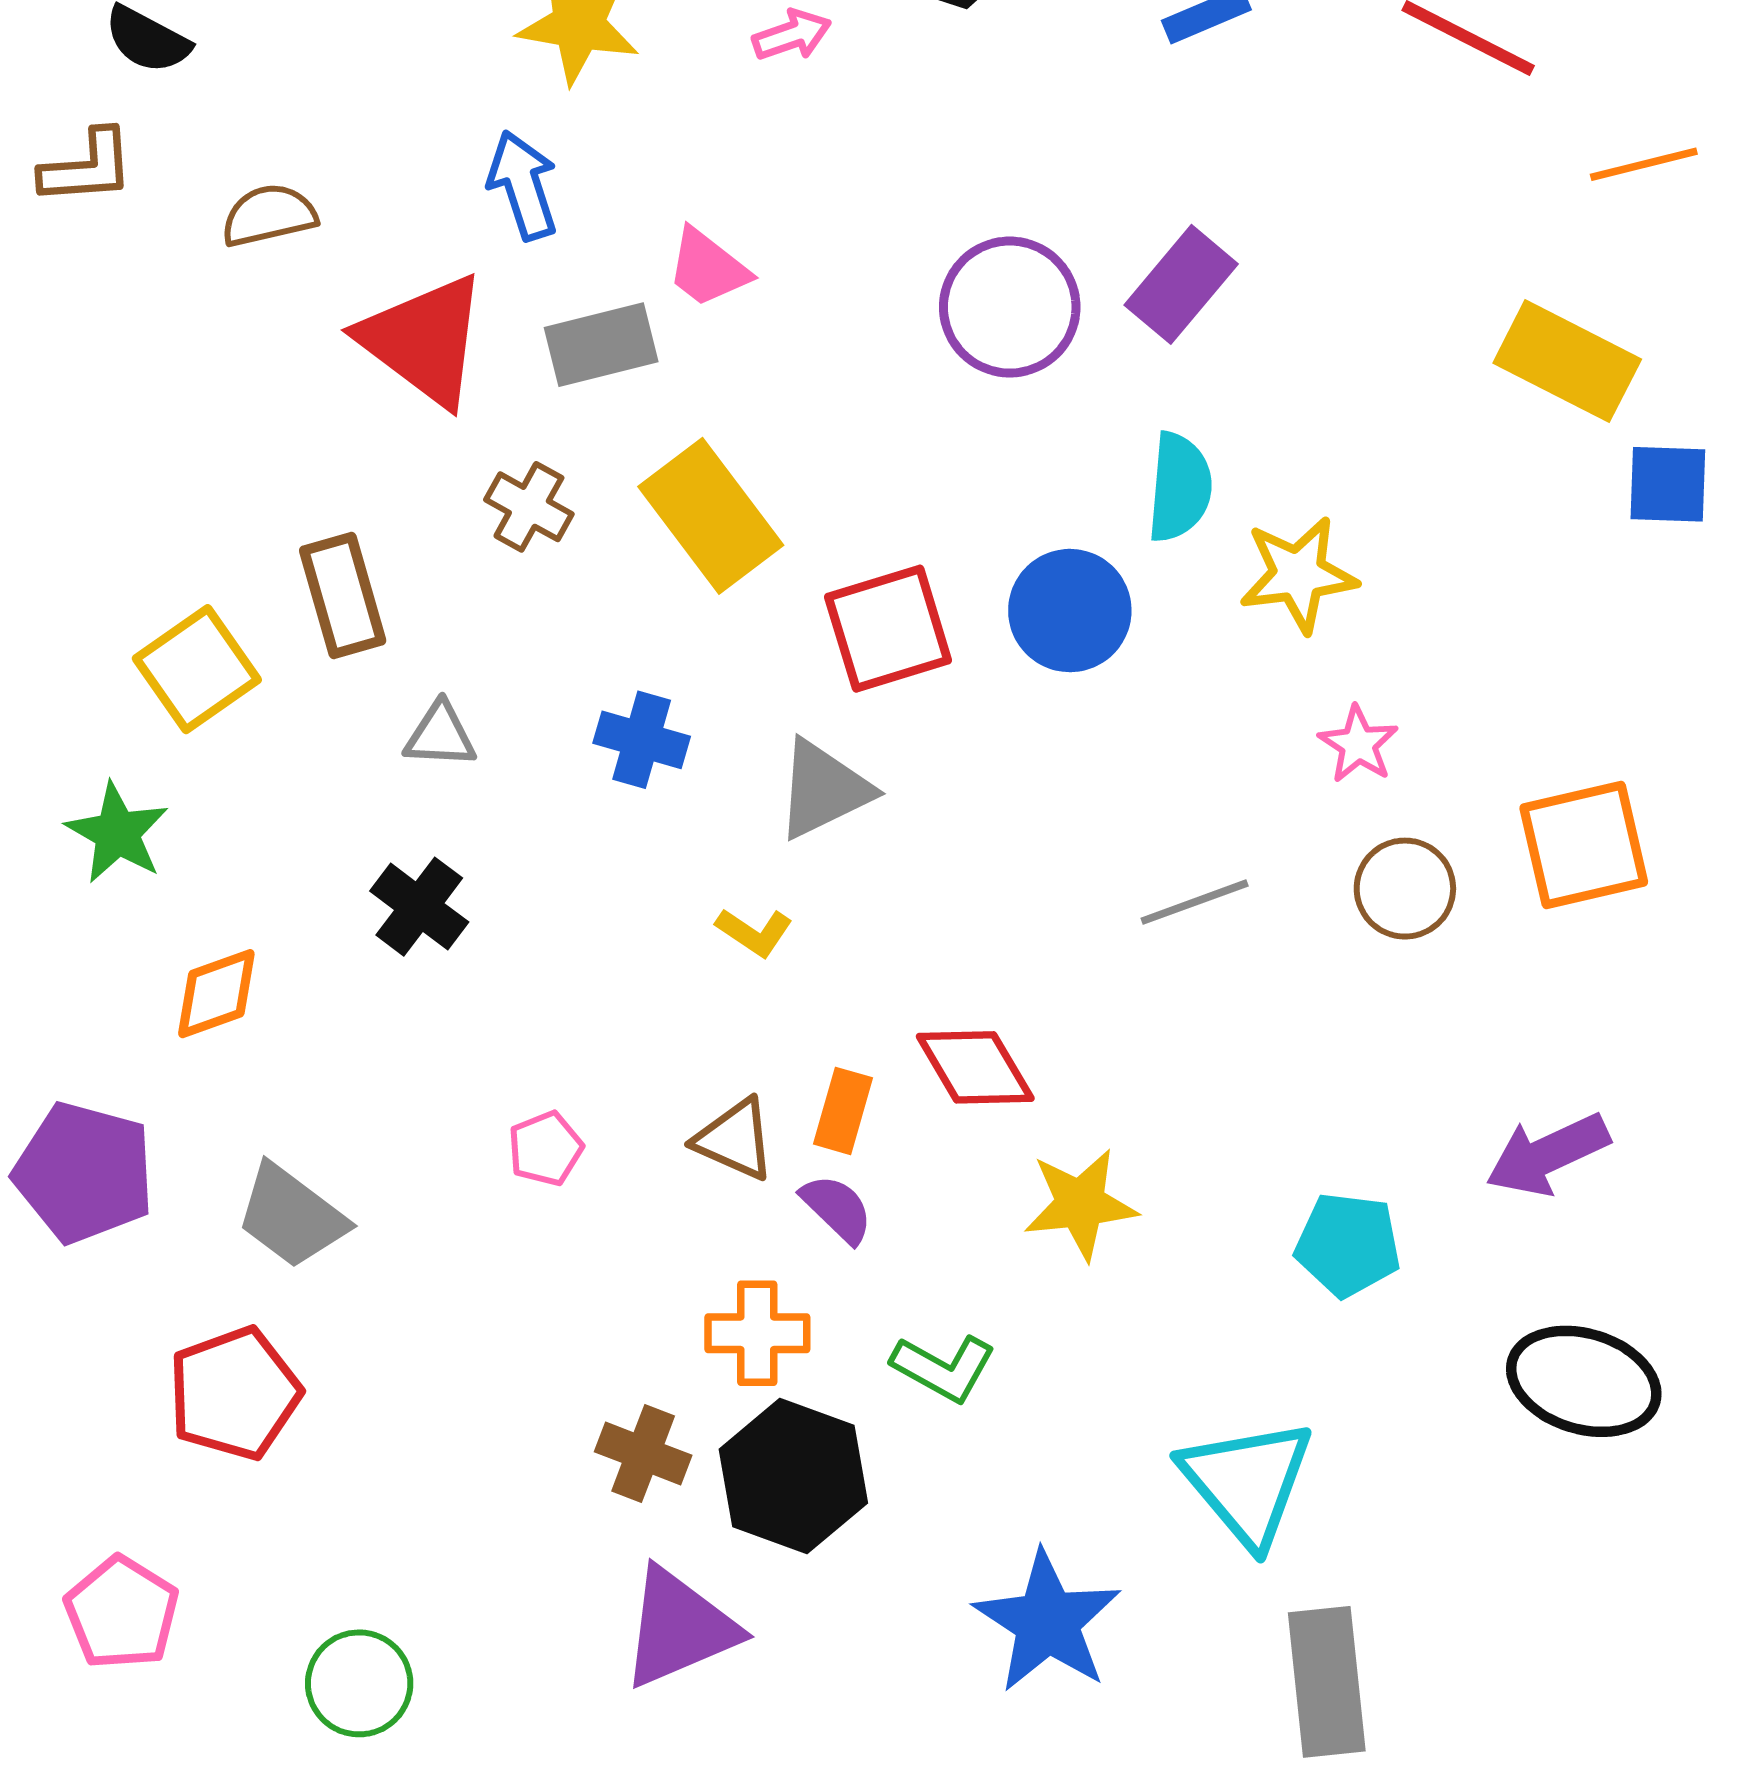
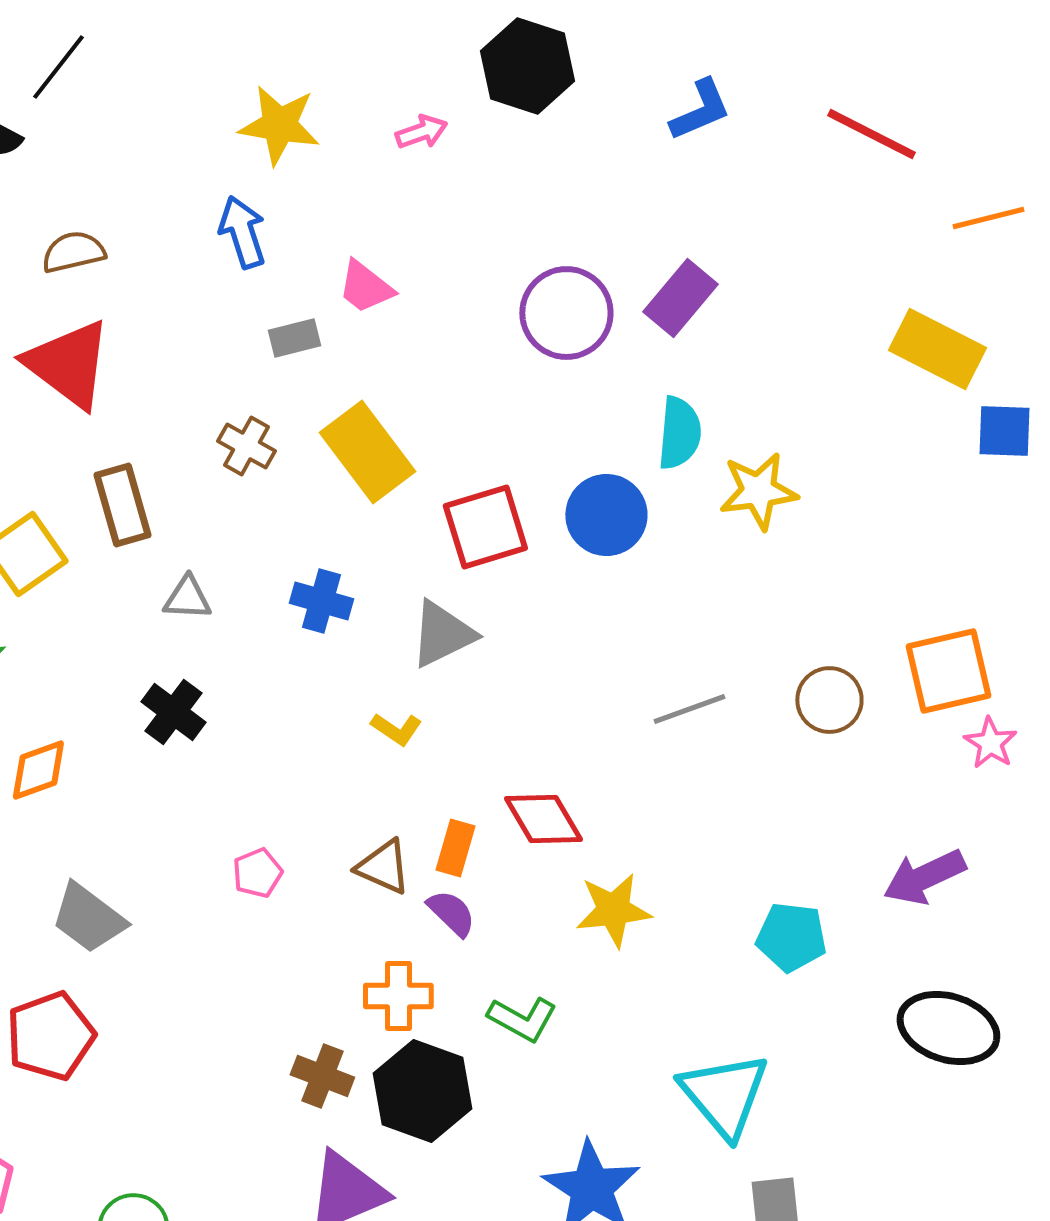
red triangle: (424, 340) -> (68, 364), moved
gray rectangle: (601, 345) -> (294, 338), size x0.7
pink star: (1358, 744) -> (990, 743), moved

